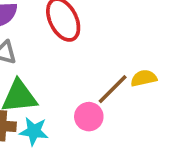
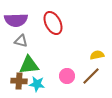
brown line: (113, 89) -> (91, 76), moved

